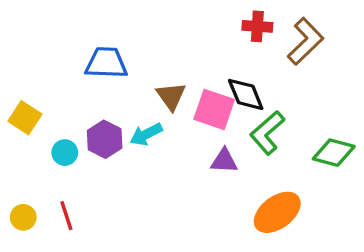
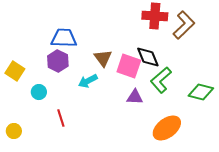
red cross: (257, 26) -> (155, 16), size x1.4
purple hexagon: (105, 139) -> (58, 61), moved
red line: (66, 216) -> (61, 118), moved

